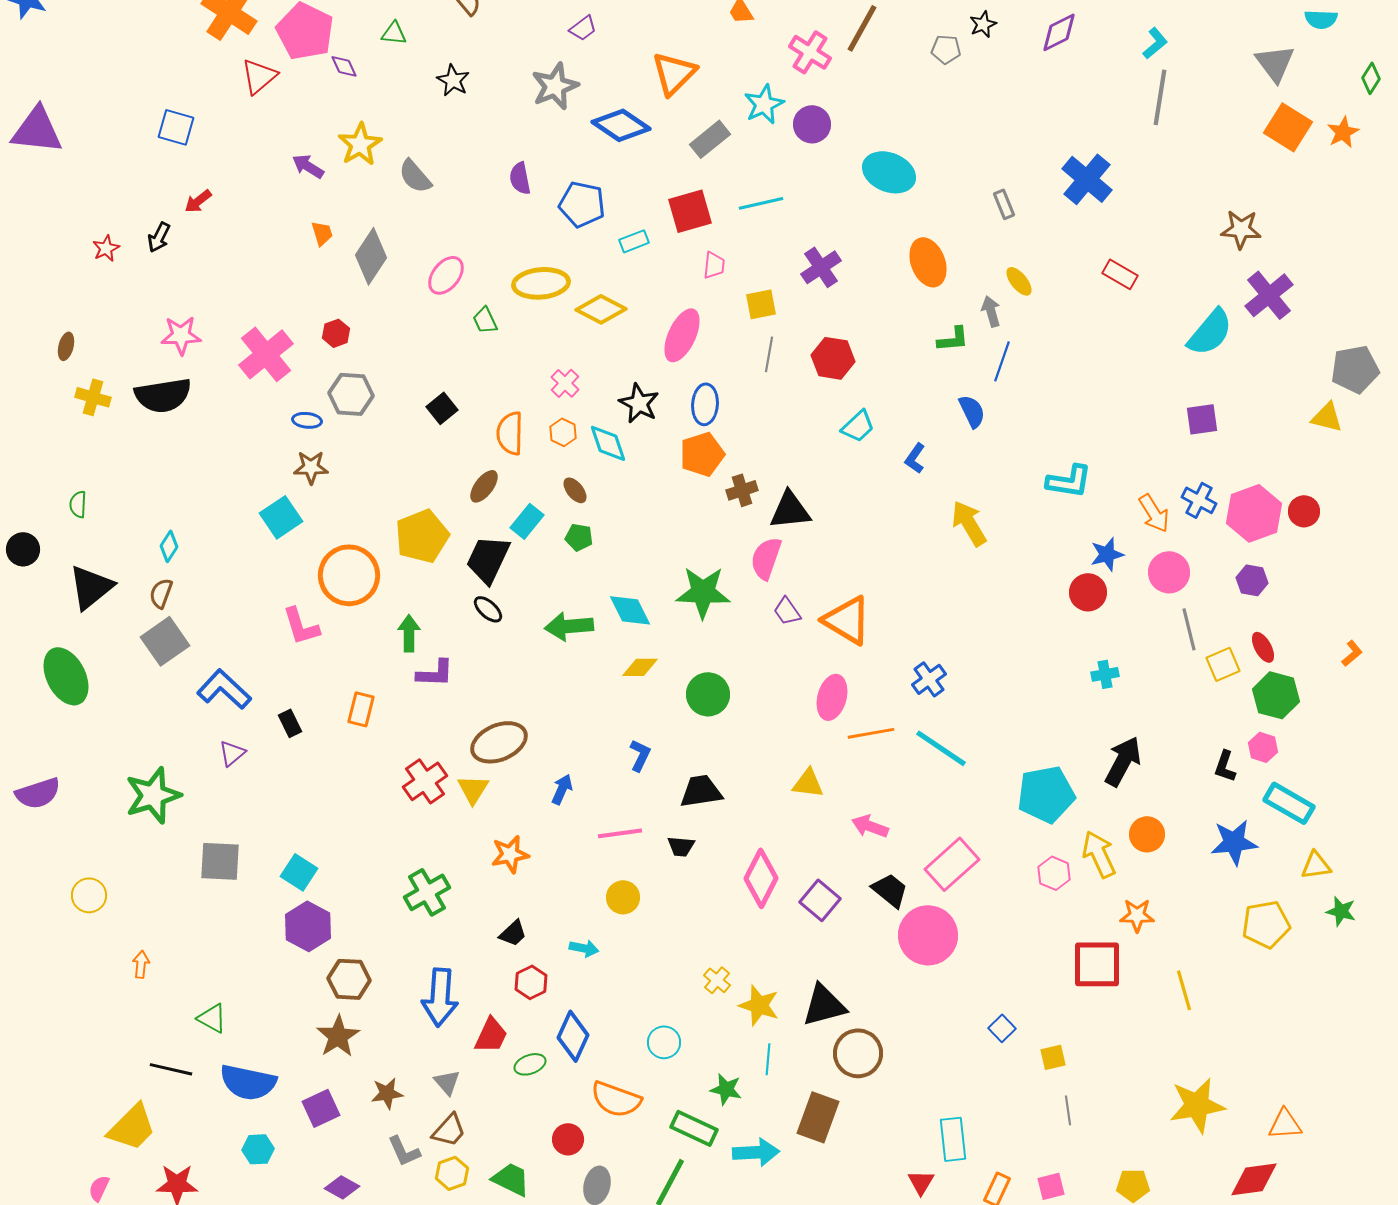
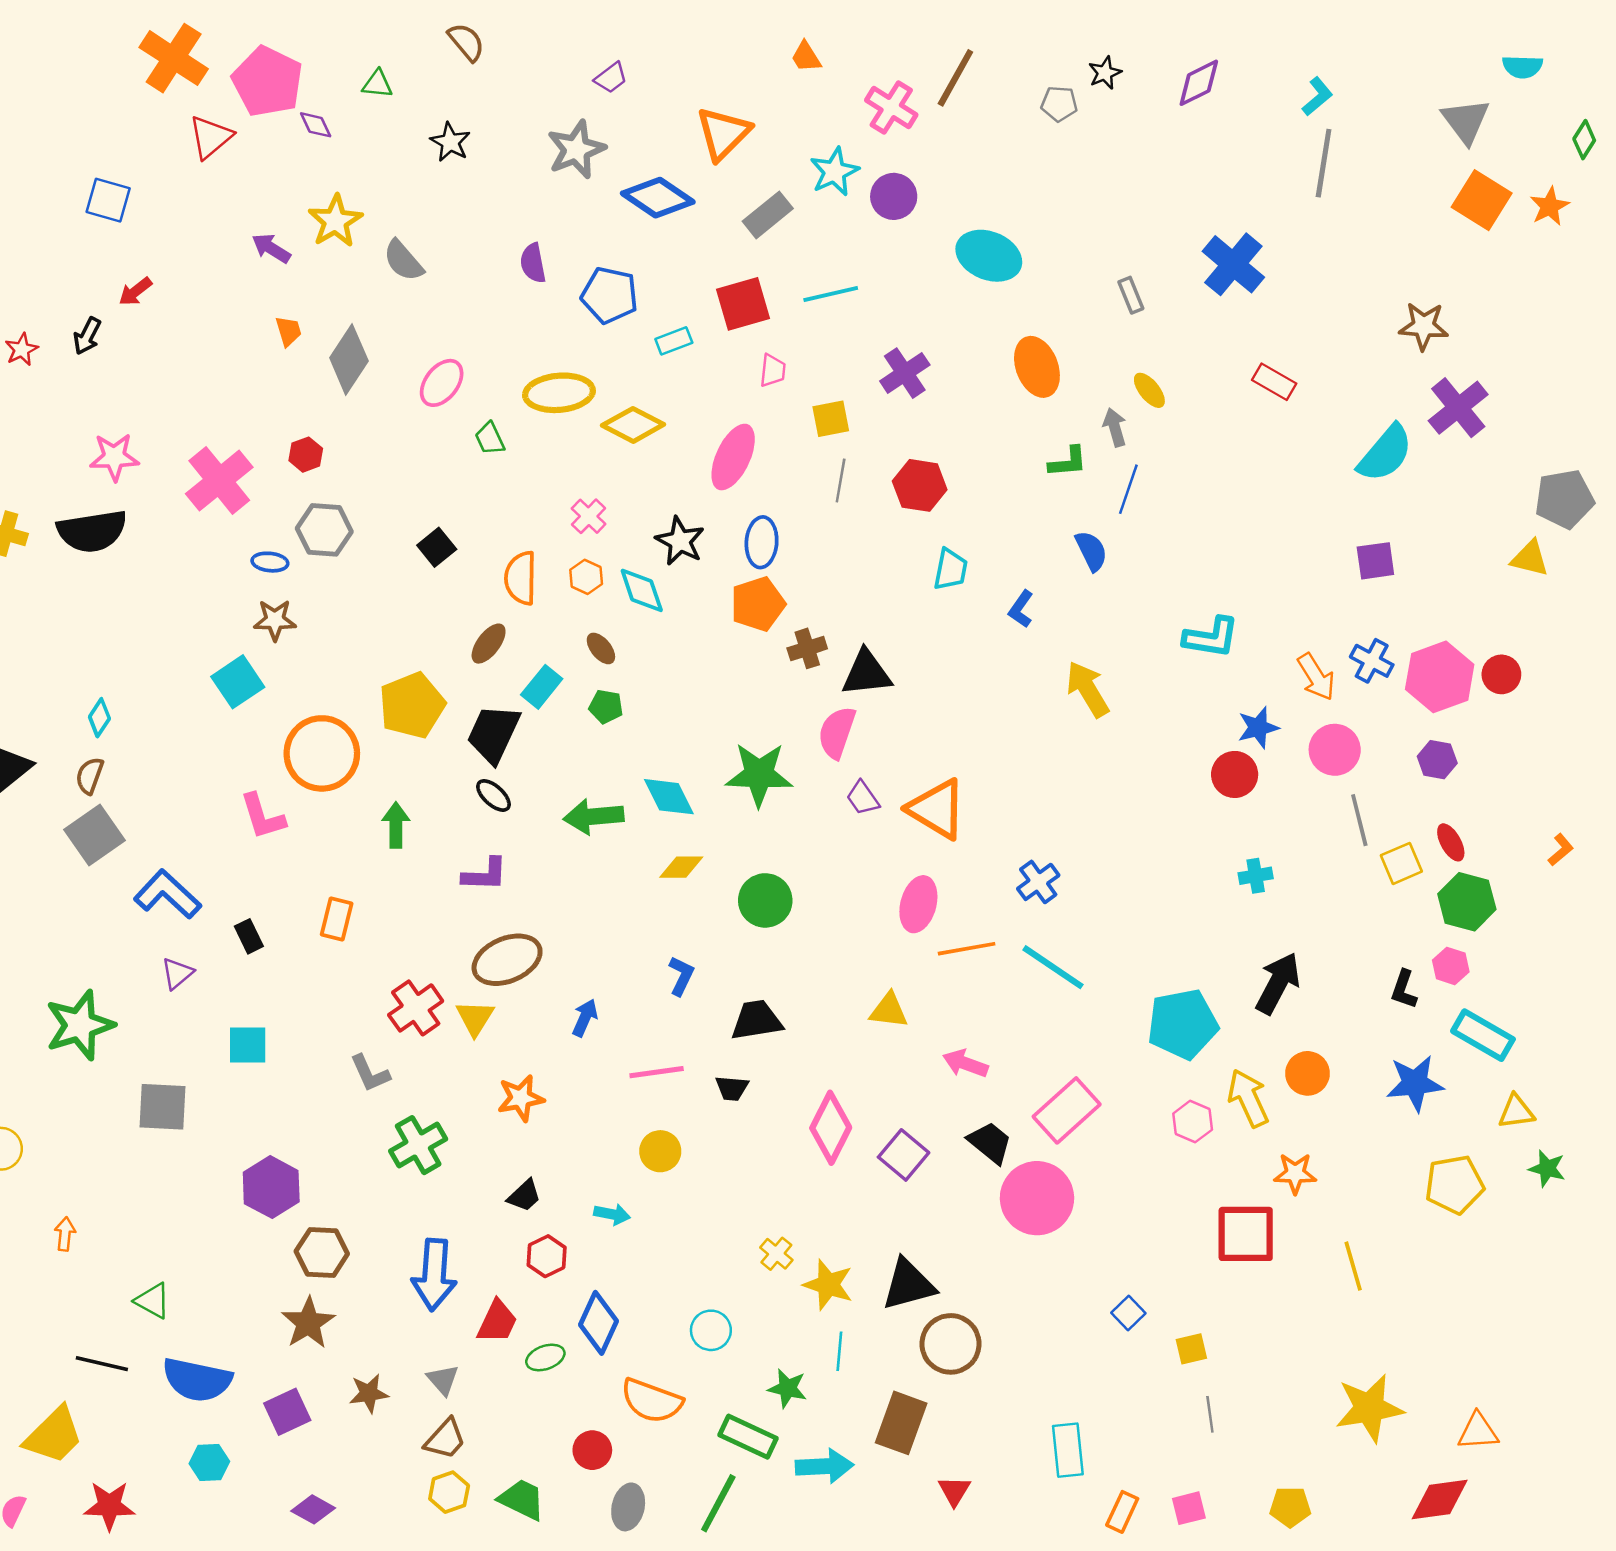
cyan trapezoid: (858, 426) -> (951, 569), turned -36
purple L-shape: (435, 673) -> (485, 875), moved
cyan square: (299, 872) -> (248, 1045), moved, turned -33
gray L-shape: (404, 1151) -> (370, 1073), moved
red triangle: (921, 1182) -> (954, 1491), moved

